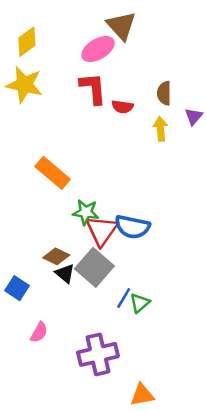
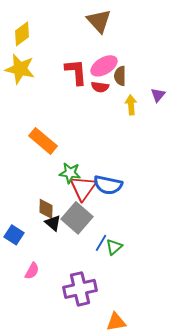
pink ellipse: (98, 49) -> (104, 66), moved
brown semicircle: (164, 93) -> (120, 76), moved
brown diamond: (56, 256) -> (46, 209), turned 65

